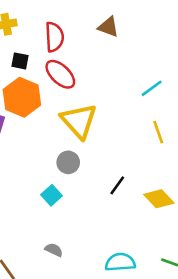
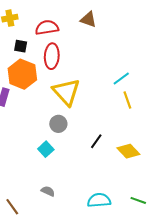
red semicircle: (54, 37) -> (47, 27), turned -95
red ellipse: (60, 74) -> (52, 56), turned 50
cyan line: (152, 88) -> (121, 78), moved

